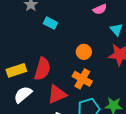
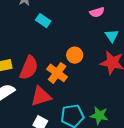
orange cross: (82, 79) -> (57, 73), moved

